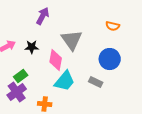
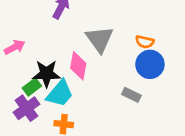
orange semicircle: (113, 26) -> (145, 42), moved
black star: (32, 47) -> (46, 74), moved, size x1.5
cyan trapezoid: (65, 81) -> (60, 94), moved

